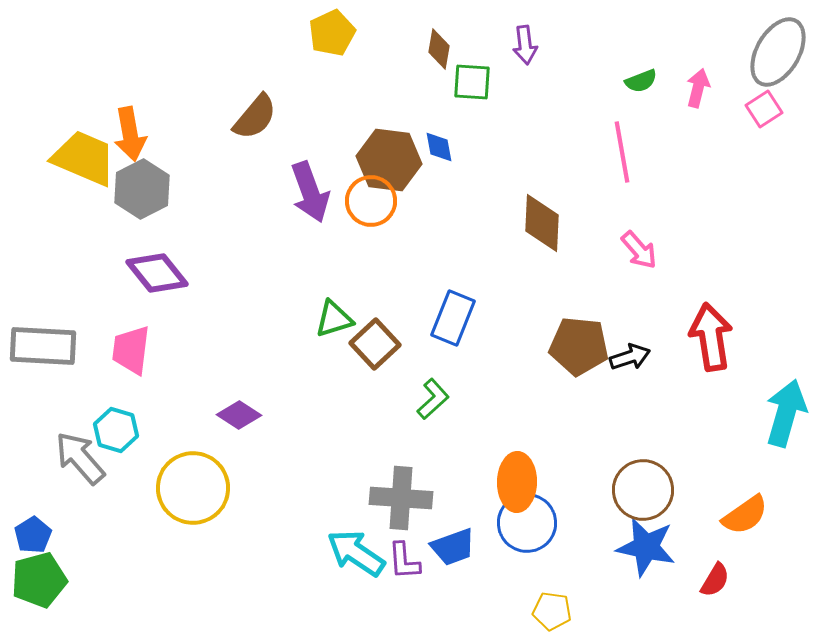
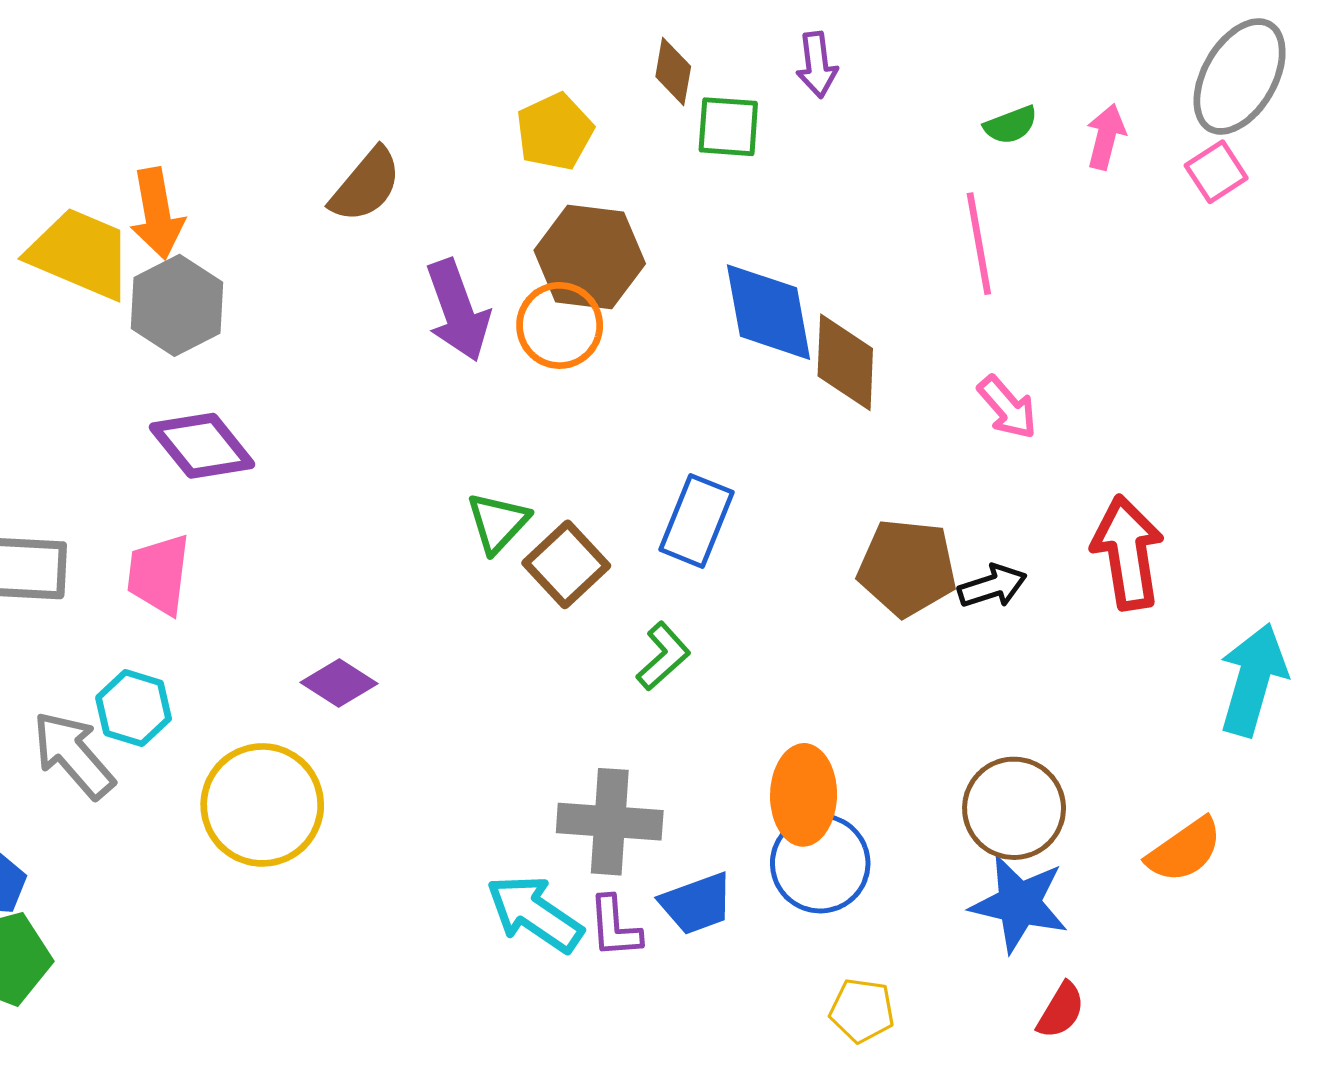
yellow pentagon: (332, 33) -> (555, 132), moved
blue diamond: (439, 147) -> (768, 312), moved, size x2.0
green triangle: (334, 319) -> (498, 523), turned -30
red semicircle: (715, 580) -> (1061, 1010), moved

